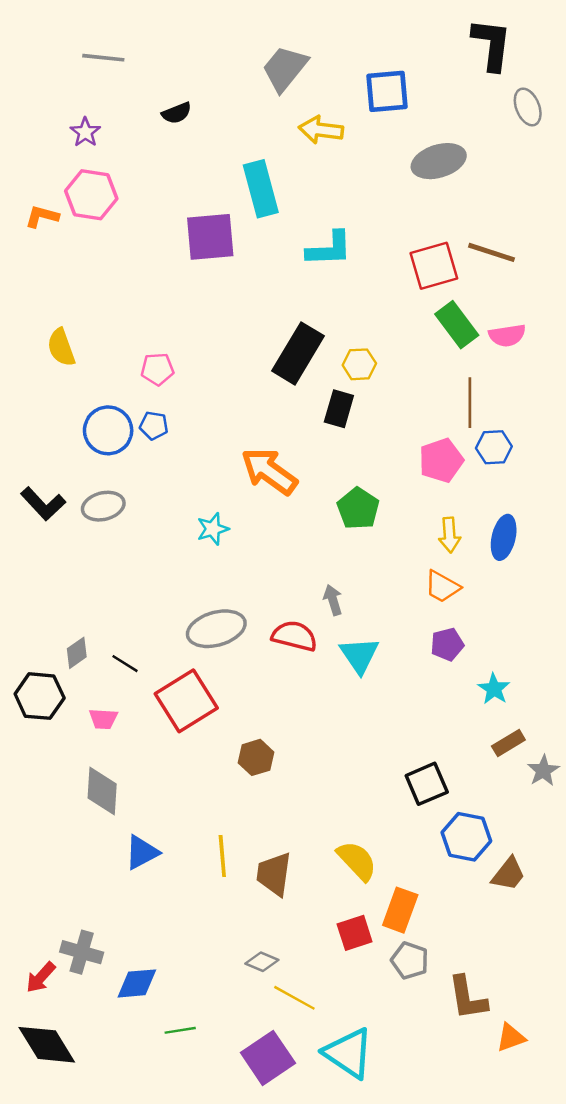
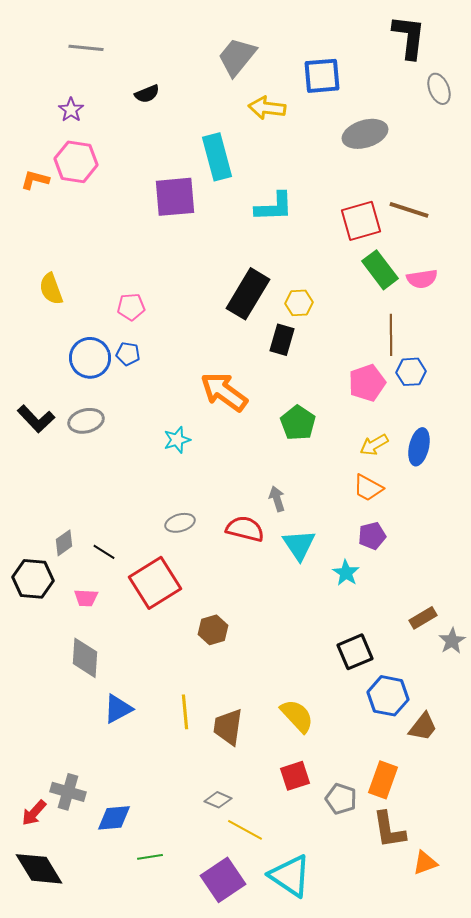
yellow arrow: (450, 535) -> (374, 445), turned 64
gray ellipse: (216, 629) -> (180, 523), size x0.6
cyan star: (494, 689) -> (346, 573), moved
orange rectangle: (400, 910) -> (383, 780), moved

